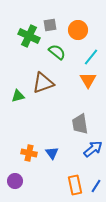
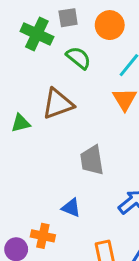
gray trapezoid: (80, 124) -> (92, 160), moved
orange cross: (29, 153) -> (43, 236), moved
blue triangle: (52, 153) -> (71, 208), turned -32

